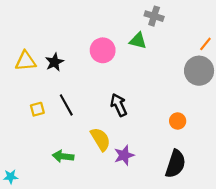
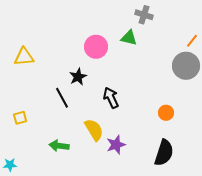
black star: (54, 62) -> (78, 77), moved
yellow square: (37, 109) -> (20, 118), moved

